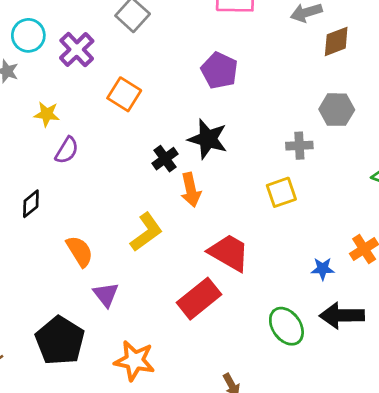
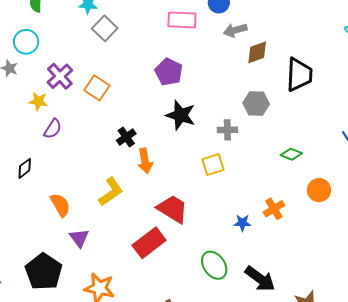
purple cross: (77, 50) -> (60, 76), moved
black star: (208, 139) -> (181, 115), moved
black arrow: (342, 315) -> (260, 279), moved, turned -144

